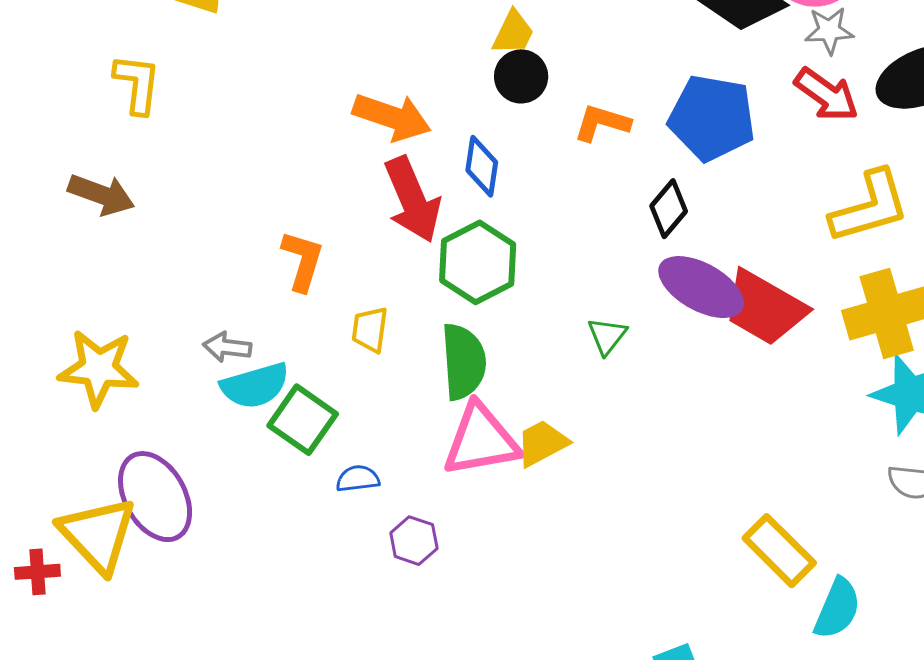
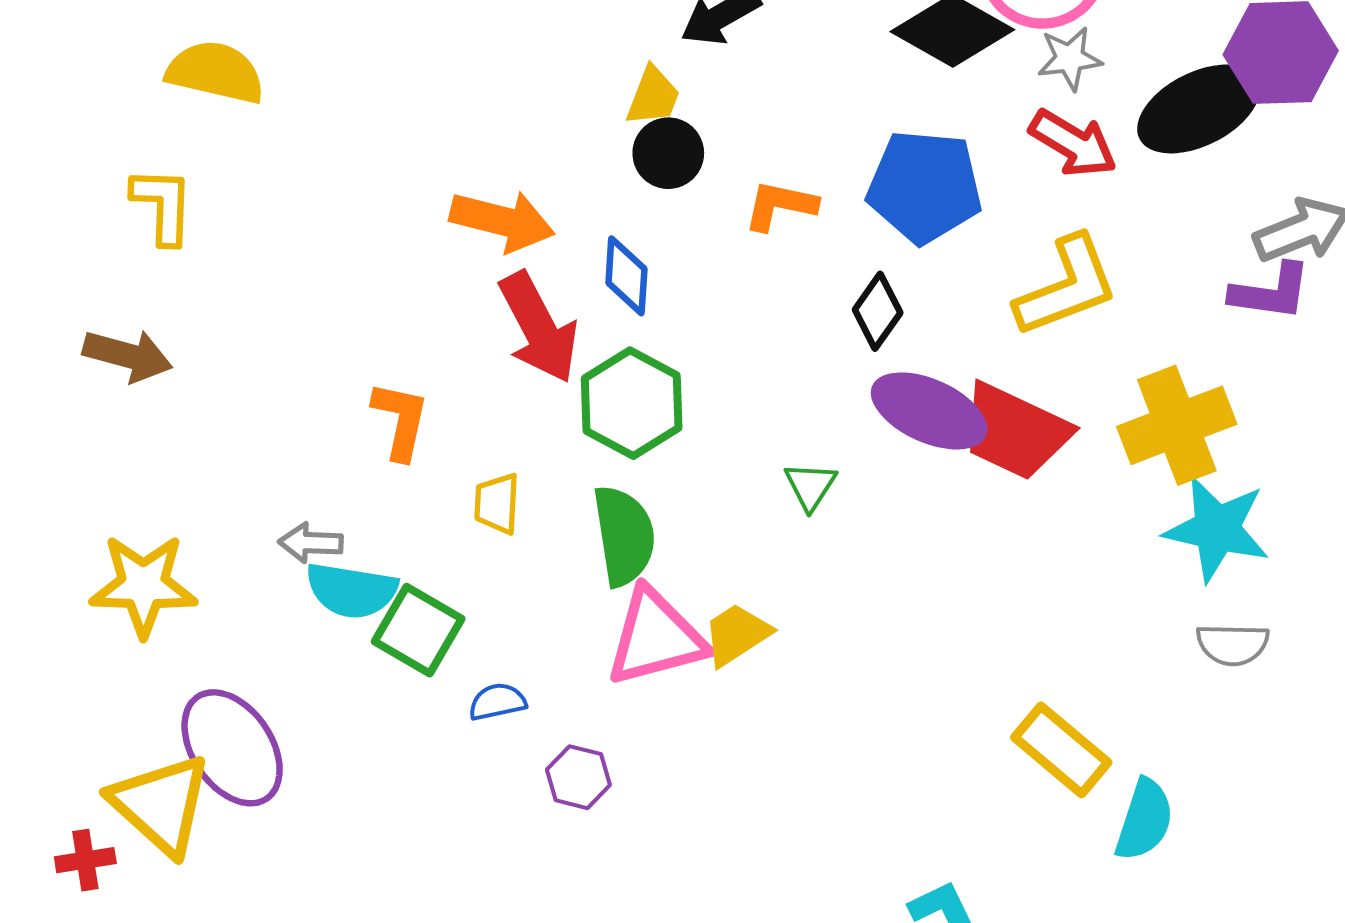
yellow L-shape: (870, 207) -> (1067, 286), moved
cyan semicircle: (255, 386) -> (352, 590), turned 30

